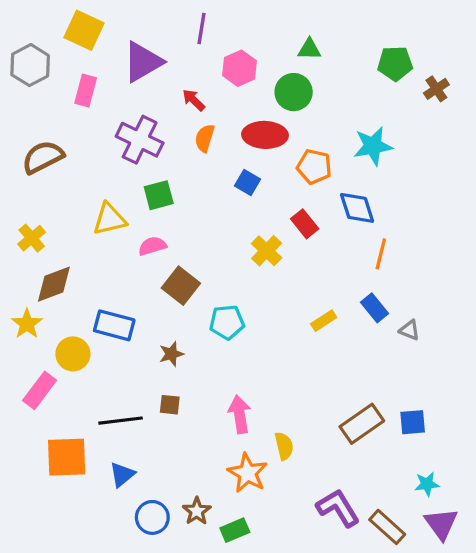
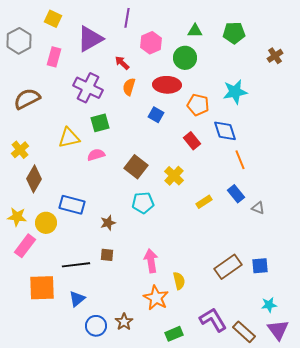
yellow square: (84, 30) -> (53, 19), size x0.7
green pentagon: (395, 63) -> (234, 33), moved
yellow cross: (267, 251) -> (174, 176), moved
orange line: (381, 254) -> (240, 160), turned -36
brown diamond: (54, 284) -> (34, 179), turned -40
brown square: (181, 286) -> (136, 167), moved
yellow star: (27, 324) -> (17, 217), moved, turned -30
green rectangle: (235, 530) -> (174, 334), moved

